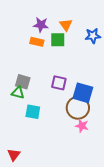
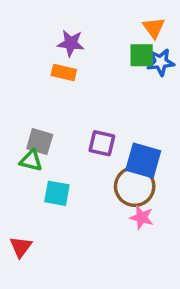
orange triangle: (66, 25) -> (154, 28), moved
green square: (58, 40) -> (142, 55), moved
red triangle: (14, 155) -> (21, 247), moved

